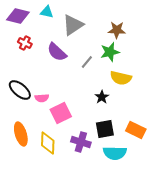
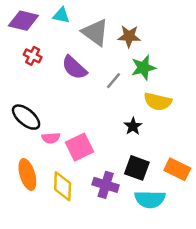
gray triangle: (73, 25) -> (95, 32), turned -50
brown star: (117, 30) -> (129, 36), moved
pink semicircle: (42, 98) -> (51, 138), moved
black square: (105, 129) -> (137, 168), turned 30

